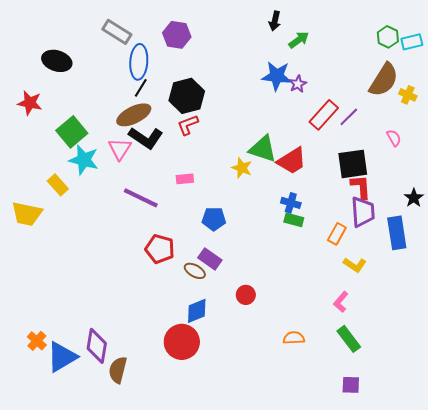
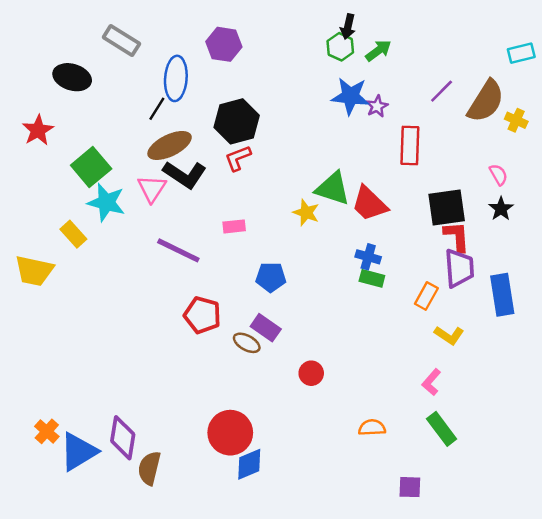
gray rectangle: (117, 32) -> (121, 40), moved
green hexagon: (388, 37) -> (340, 47), moved
black line: (141, 88) -> (157, 109), moved
red star: (30, 103) -> (38, 130), turned 30
red rectangle: (324, 115) -> (410, 145), turned -40
purple line: (349, 117) -> (442, 91), moved
red trapezoid: (292, 161) -> (369, 204), turned 76
black star: (414, 198) -> (501, 209), moved
blue diamond: (197, 311) -> (249, 464), moved
purple square: (351, 385) -> (410, 487), moved

